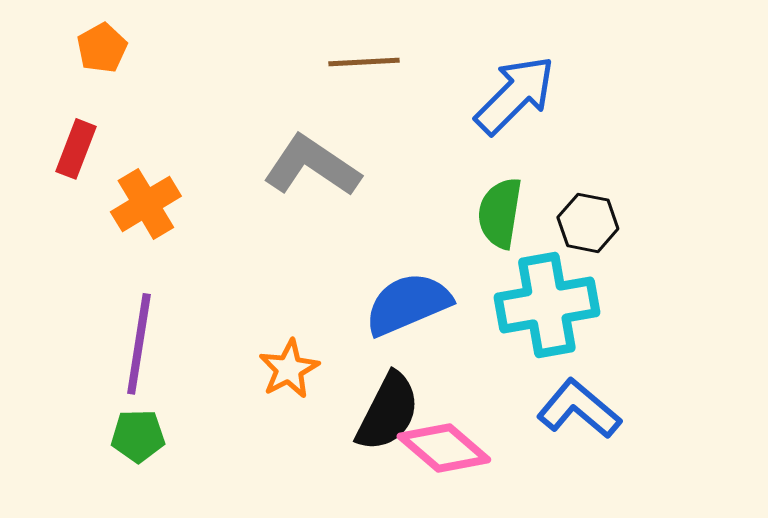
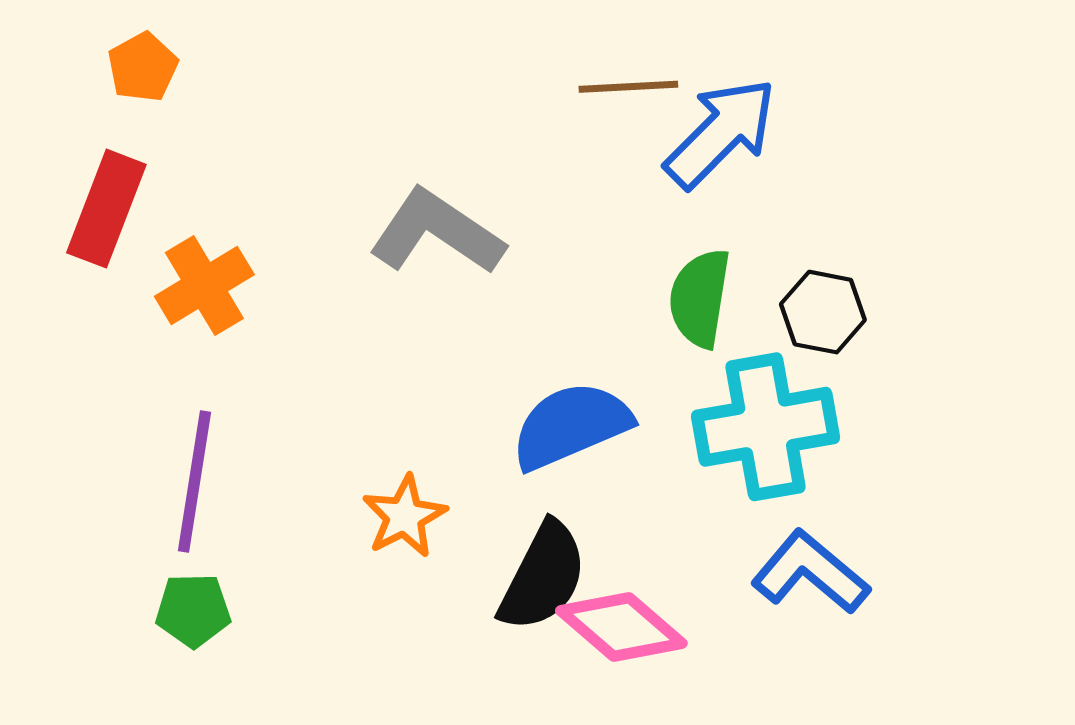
brown line: (364, 62) -> (628, 87), moved
red rectangle: (76, 149) -> (106, 209), size x1.4

